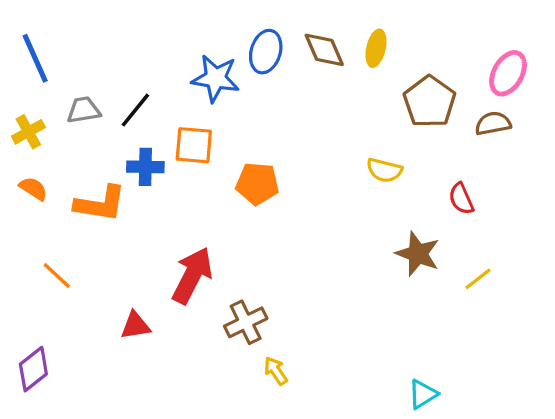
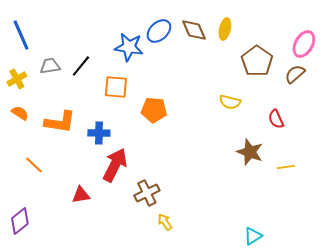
blue ellipse: (266, 52) -> (159, 31), turned 30
brown semicircle: (493, 123) -> (295, 74), turned -30
blue cross: (145, 167) -> (99, 133), moved
yellow line: (478, 279) -> (286, 167), turned 30

